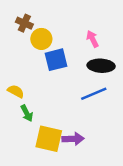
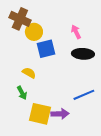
brown cross: (24, 23) -> (20, 19), size x1.5
yellow semicircle: (16, 91) -> (29, 73), moved
blue line: (94, 94) -> (84, 95), moved

